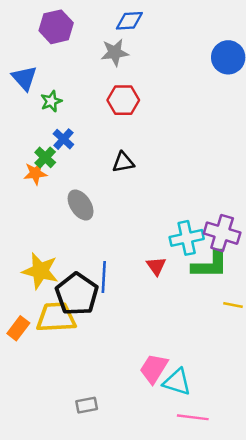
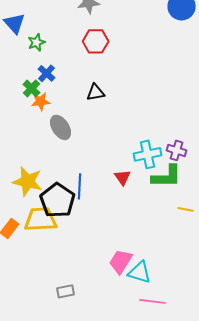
orange star: (35, 173) -> (40, 101), moved
purple cross: (222, 233) -> (176, 150), size x0.7

